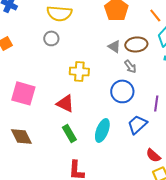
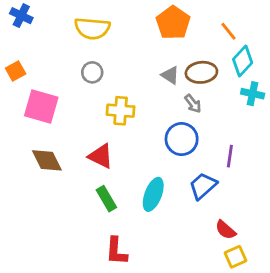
gray circle: (51, 38) -> (92, 72), moved
pink square: (23, 93) -> (41, 106), moved
brown diamond: (21, 136) -> (47, 160), moved

